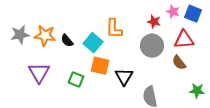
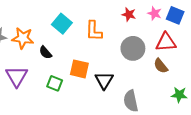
red star: (154, 22) -> (129, 14), moved
black semicircle: (67, 41) -> (45, 53), moved
cyan square: (93, 43) -> (62, 24), moved

